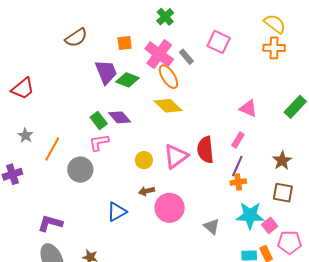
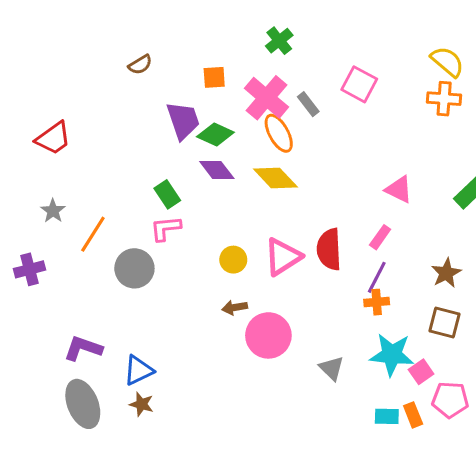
brown semicircle: (76, 38) -> (140, 65), size x0.7
purple diamond: (120, 117) -> (217, 170), moved
blue triangle: (117, 212) -> (139, 370), moved

